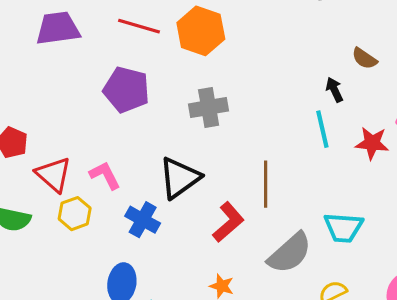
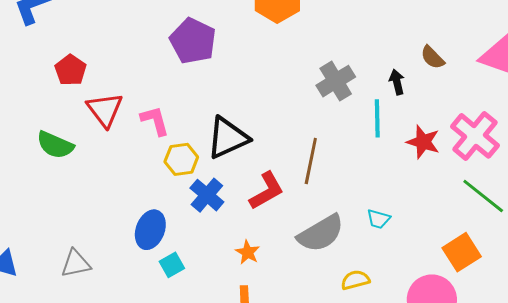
gray cross: (209, 107) -> (336, 81), moved, turned -33
yellow hexagon: (75, 214) -> (181, 159), moved
blue cross: (143, 220) -> (207, 195), moved
cyan trapezoid: (343, 227) -> (378, 219), size x0.6

